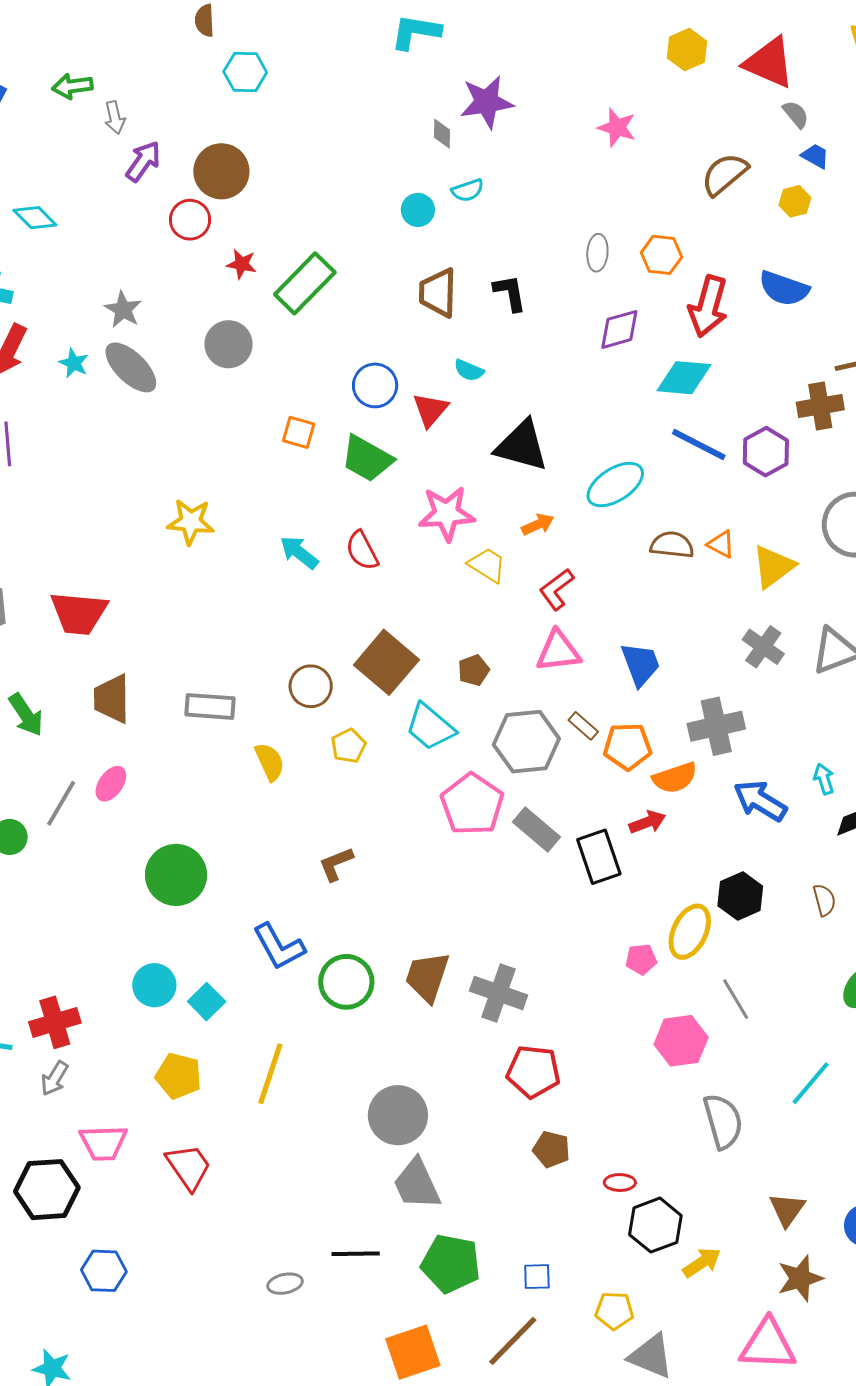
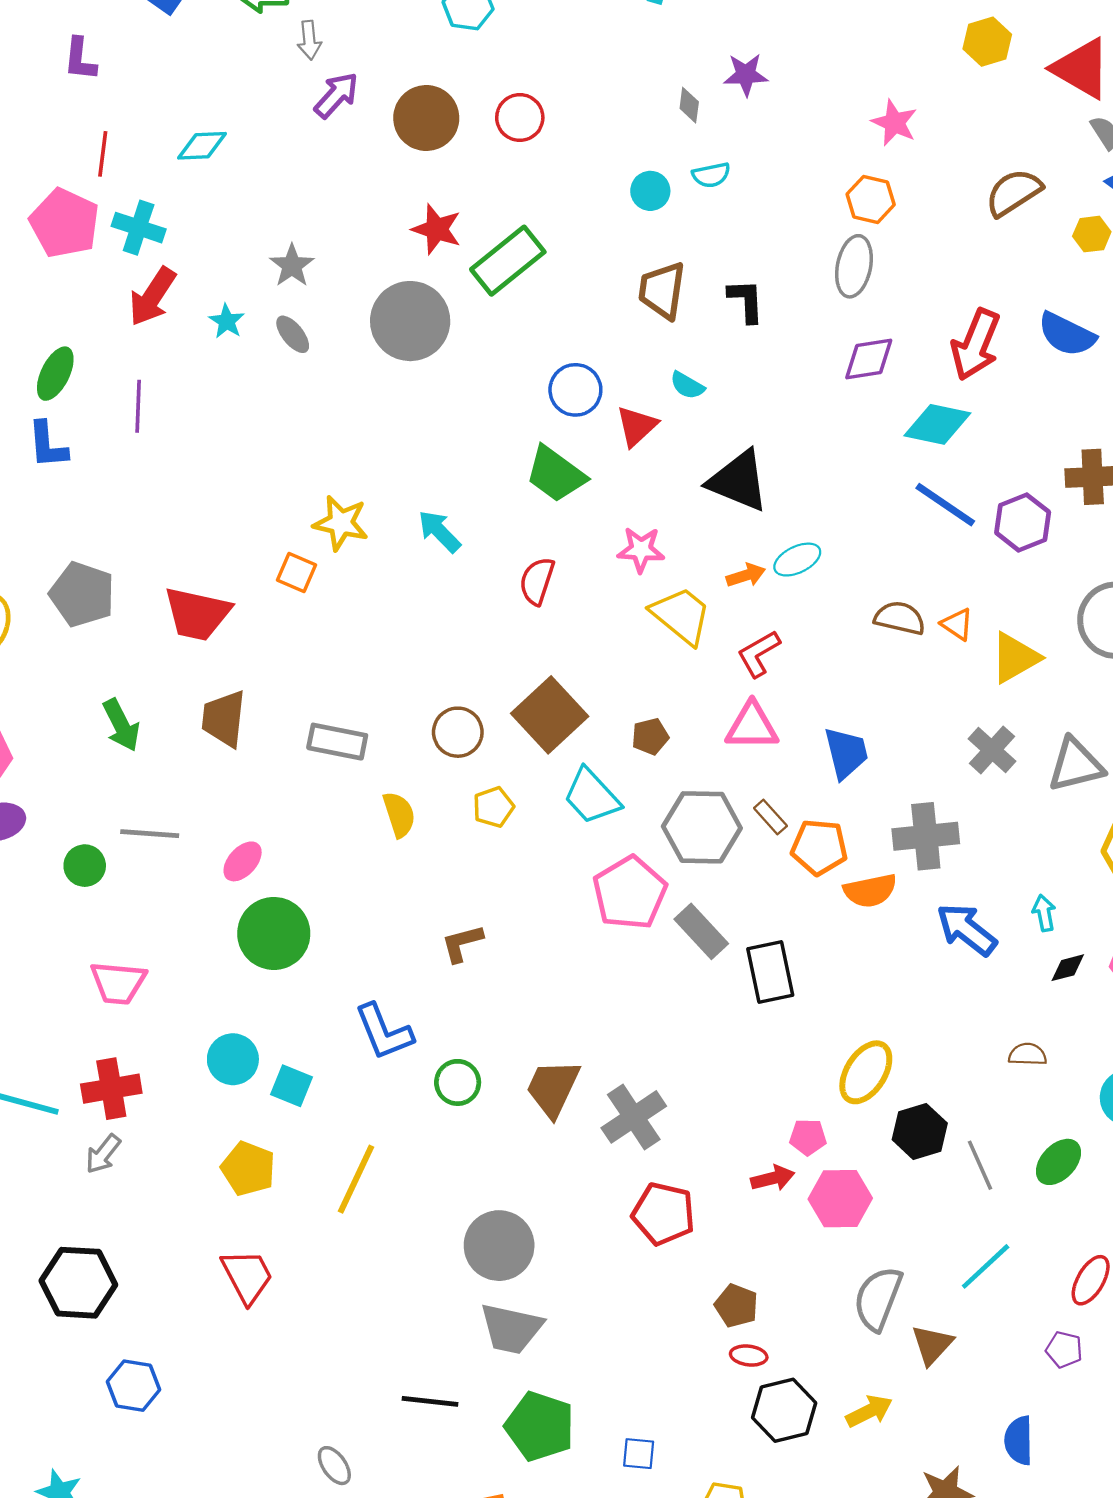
purple star: (487, 102) -> (746, 75), size x0.7
cyan diamond: (35, 218) -> (202, 146), turned -54
red circle: (190, 220) -> (520, 118), moved
gray ellipse: (597, 253) -> (854, 266), size x1.4
orange hexagon: (661, 255) -> (871, 199), moved
red star: (242, 264) -> (437, 229), size x1.4
gray circle: (229, 344) -> (410, 321), size x1.4
gray ellipse: (131, 367) -> (293, 334), size x0.6
orange square: (299, 432) -> (296, 573), moved
cyan ellipse: (615, 485) -> (797, 560), moved, size x0.7
pink star: (447, 514) -> (641, 550), size x0.7
red semicircle: (362, 551) -> (537, 581), turned 39
cyan arrow: (299, 552) -> (439, 531), moved
yellow trapezoid: (487, 565) -> (681, 616), size x1.4
pink ellipse: (111, 784) -> (243, 861), moved
gray line: (61, 803) -> (150, 834), turned 57
red arrow: (647, 822) -> (773, 1178), moved
black hexagon: (740, 896) -> (920, 1131), moved
brown semicircle: (824, 900) -> (1028, 1054), turned -80
pink pentagon: (641, 959) -> (808, 1137), moved
green circle: (346, 982) -> (458, 1082), size x0.7
gray cross: (498, 993) -> (634, 1117), turned 30
gray line: (736, 999) -> (980, 1165), moved
cyan square: (207, 1002) -> (292, 1086), turned -30
gray semicircle: (723, 1121) -> (878, 1299), turned -150
pink trapezoid: (103, 1143) -> (118, 983), moved
brown pentagon: (551, 1149) -> (736, 1306), moved
gray trapezoid: (417, 1184) -> (511, 1329), turned -60
brown triangle: (787, 1209) -> (932, 1345), moved
yellow arrow: (702, 1263) -> (869, 1411), moved
gray ellipse: (285, 1284) -> (334, 1466), moved, turned 60

